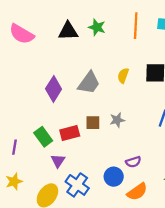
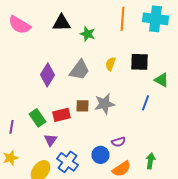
green star: (97, 27) -> (88, 34), moved
gray star: (117, 120) -> (104, 104), size x1.5

